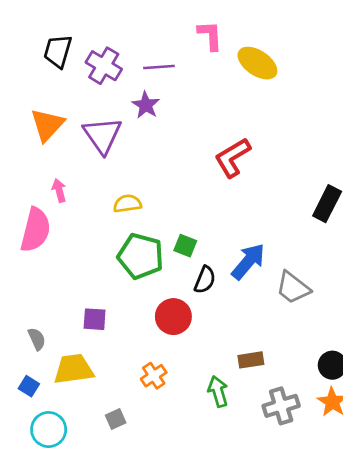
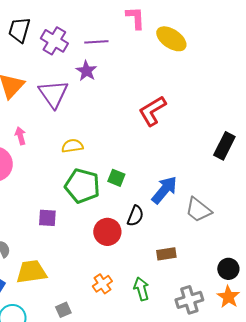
black semicircle: (205, 280) -> (135, 216), moved
purple square: (95, 319) -> (47, 218), moved
brown rectangle: (251, 360) -> (166, 254), moved
orange cross: (154, 376) -> (102, 284), moved

